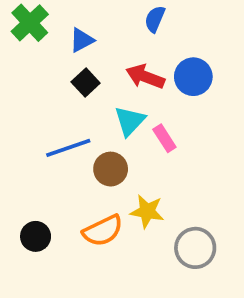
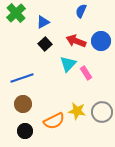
blue line: (68, 148) -> (22, 78), moved
brown circle: (111, 169) -> (23, 104), moved
black circle: (36, 236) -> (25, 131), moved
gray circle: (195, 248) -> (102, 112), moved

